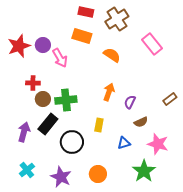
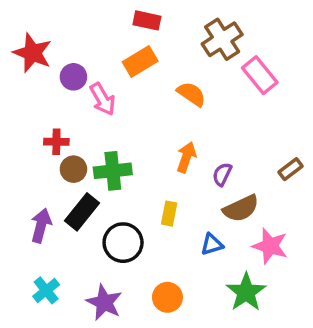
brown cross: (117, 19) -> (222, 39), moved
orange rectangle: (82, 36) -> (140, 61), turned -48
red star: (19, 46) -> (32, 53), moved, turned -30
brown semicircle: (141, 122) -> (241, 208), size x1.5

